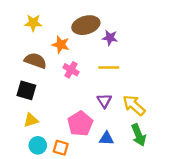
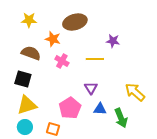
purple star: (110, 38) -> (113, 41), moved
yellow arrow: (134, 105) -> (135, 92), moved
yellow triangle: (31, 120) -> (27, 105), size x1.5
blue triangle: (107, 138) -> (100, 109), moved
cyan circle: (38, 145) -> (25, 127), moved

